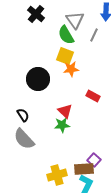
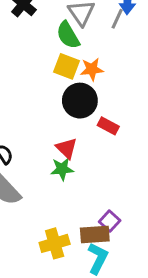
gray line: (94, 35) -> (117, 19), moved
orange star: (71, 69) -> (92, 69), moved
black circle: (38, 79) -> (80, 101), moved

